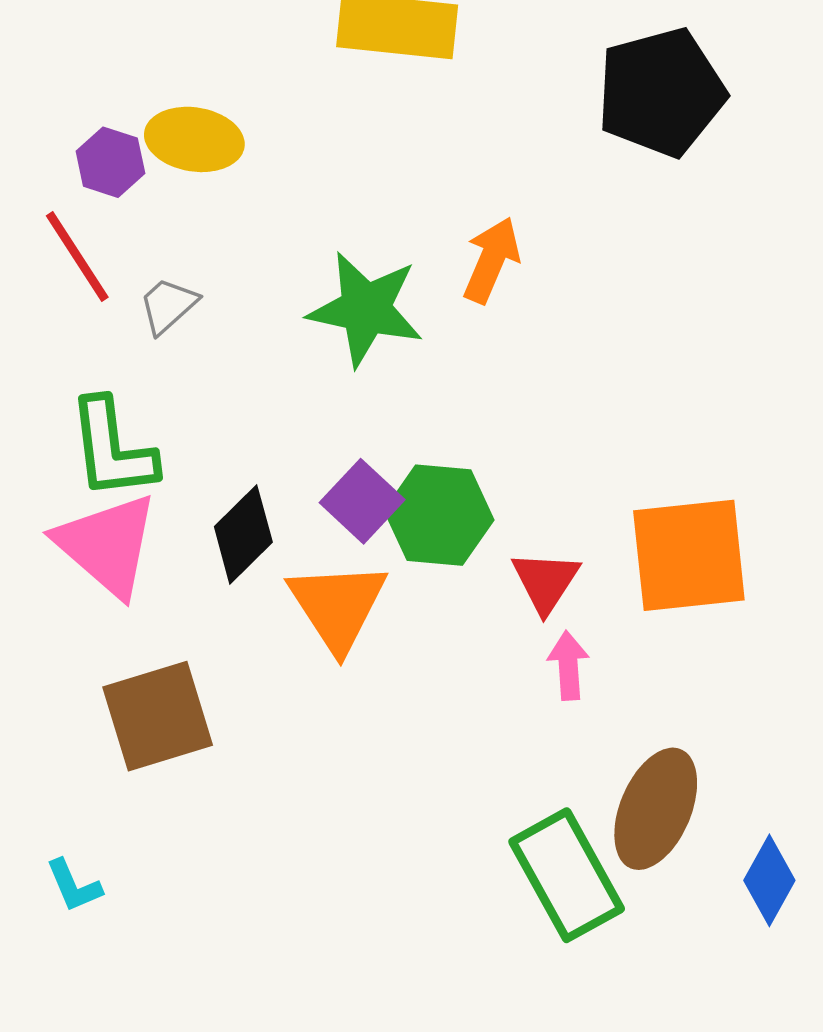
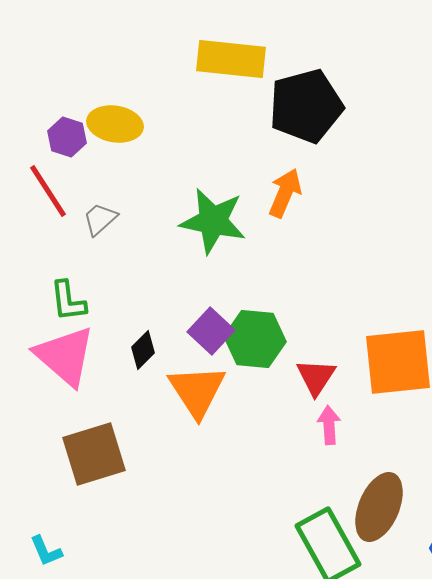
black pentagon: (661, 92) -> (306, 106), moved
green L-shape: (112, 449) -> (68, 301), size x0.7
black diamond: (243, 534) -> (143, 350), size x0.7

